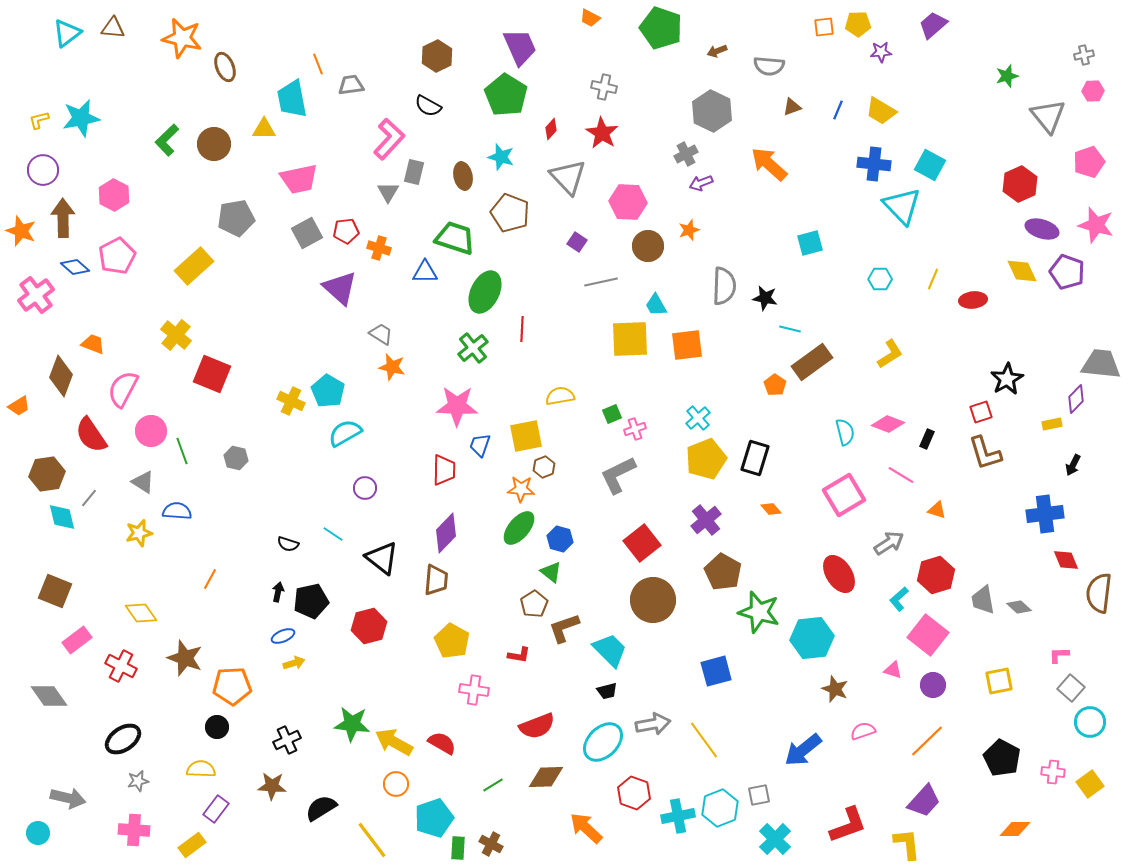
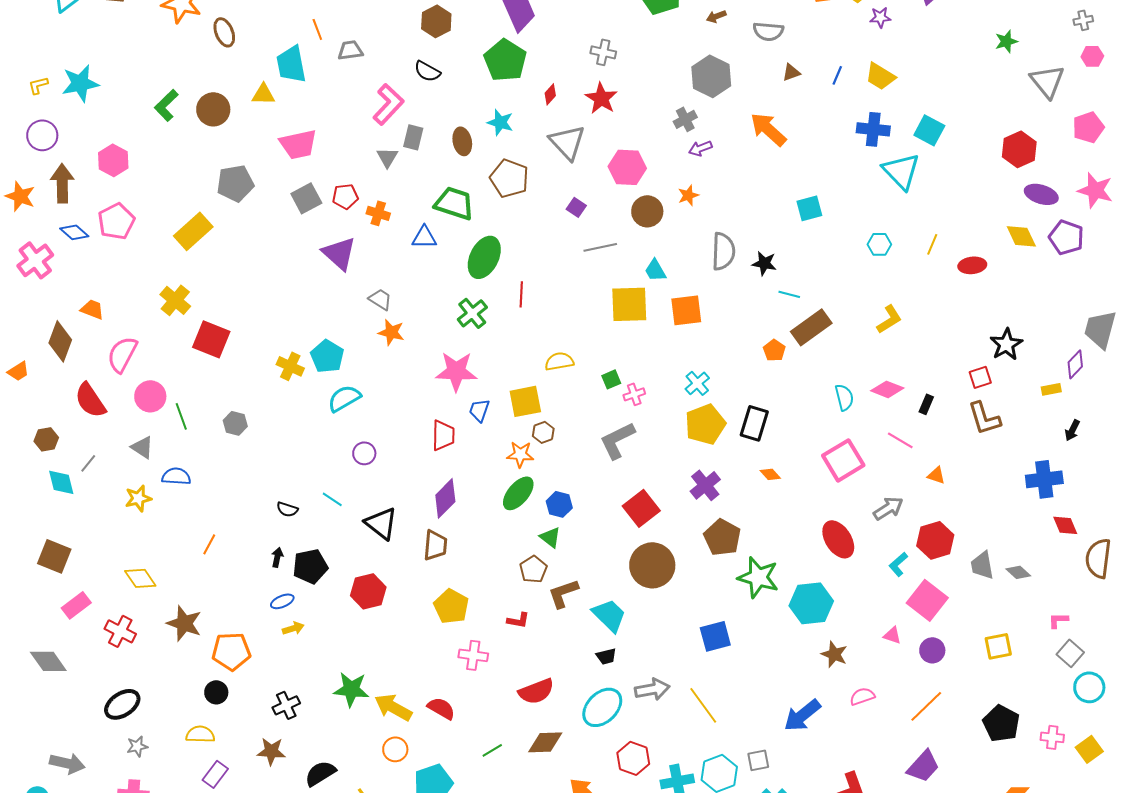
gray trapezoid: (1101, 364) -> (1100, 329), turned -81
brown hexagon: (47, 474) -> (46, 439), size x0.7

